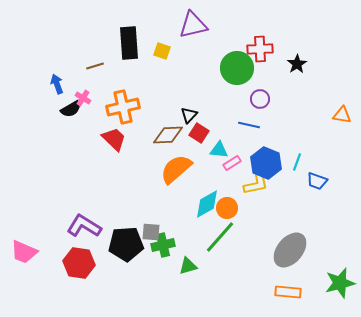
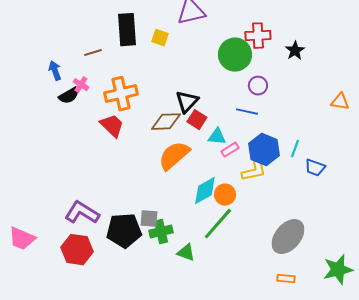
black triangle: (189, 115) -> (187, 102), size x1.4
green triangle: (188, 266) -> (186, 253), turned 36
orange rectangle: (288, 292) -> (286, 279), size x0.7

